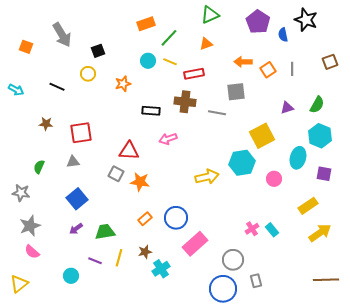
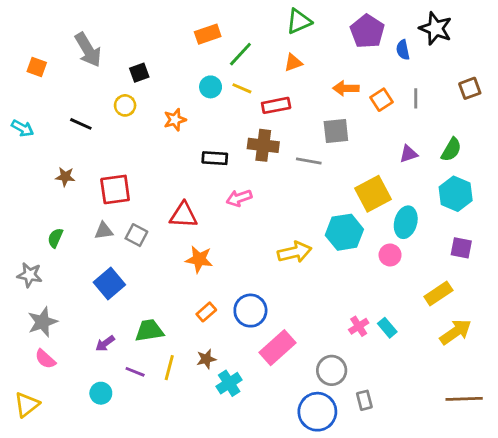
cyan ellipse: (298, 158) -> (406, 222), moved
gray square: (116, 174) -> (136, 235), moved
purple arrow: (76, 229) -> (105, 343), moved

